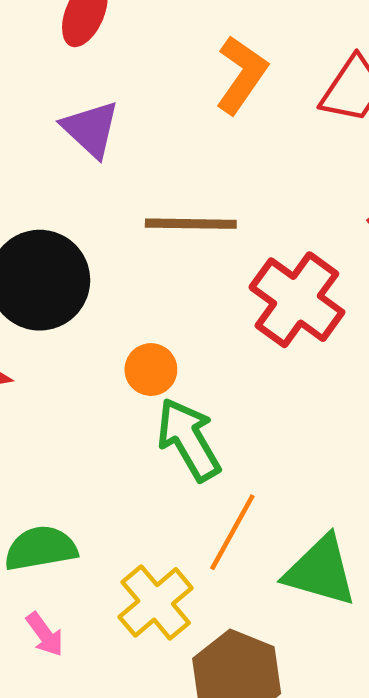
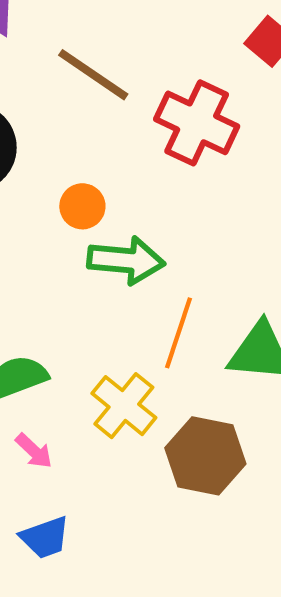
brown line: (191, 224) -> (93, 75), turned 44
green arrow: (189, 439) -> (126, 260), turned 136

